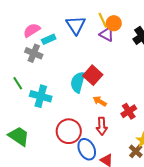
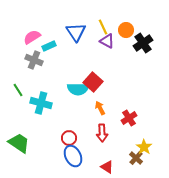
orange circle: (114, 23) -> (126, 30), moved
cyan semicircle: (78, 82) -> (78, 89), turned -105
orange arrow: (100, 101) -> (100, 108), turned 32
red circle: (69, 131) -> (69, 138), size x0.6
blue ellipse: (87, 149) -> (73, 156), moved

